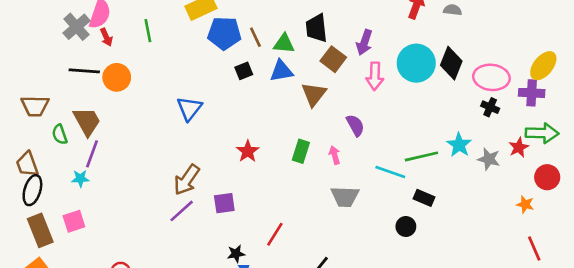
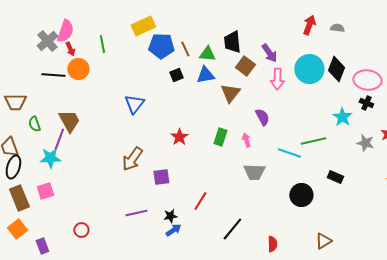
purple arrow: (364, 42) -> (269, 53), turned -54
orange circle: (117, 77) -> (78, 69), moved
brown trapezoid: (87, 121) -> (69, 121), moved
cyan star: (459, 145) -> (342, 117), moved
cyan star: (80, 179) -> (50, 158), size x1.5
black rectangle: (424, 198) -> (335, 177), moved
purple line: (182, 211) -> (136, 213), moved, turned 30
black circle: (406, 226) -> (301, 195), size x1.5

